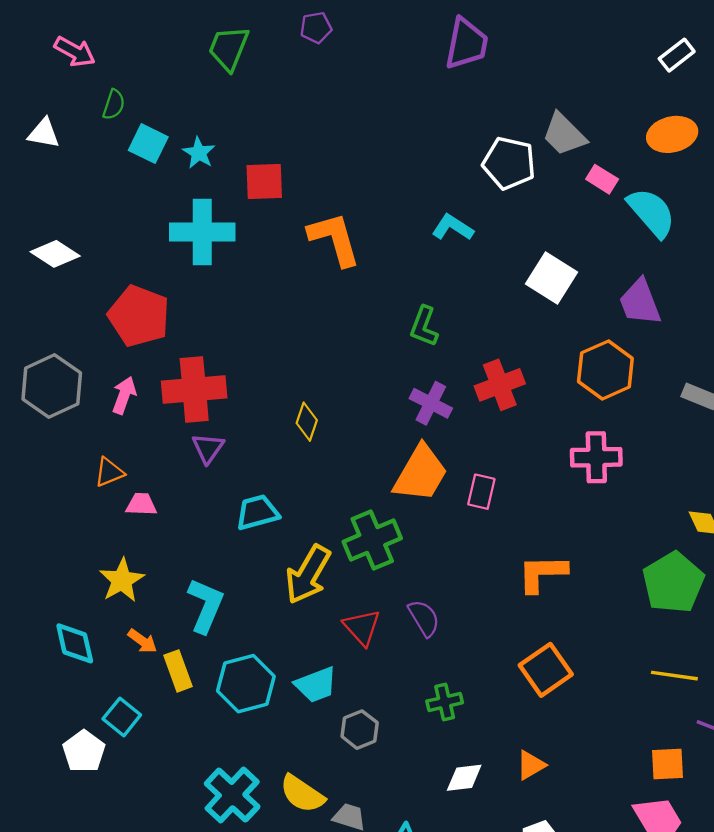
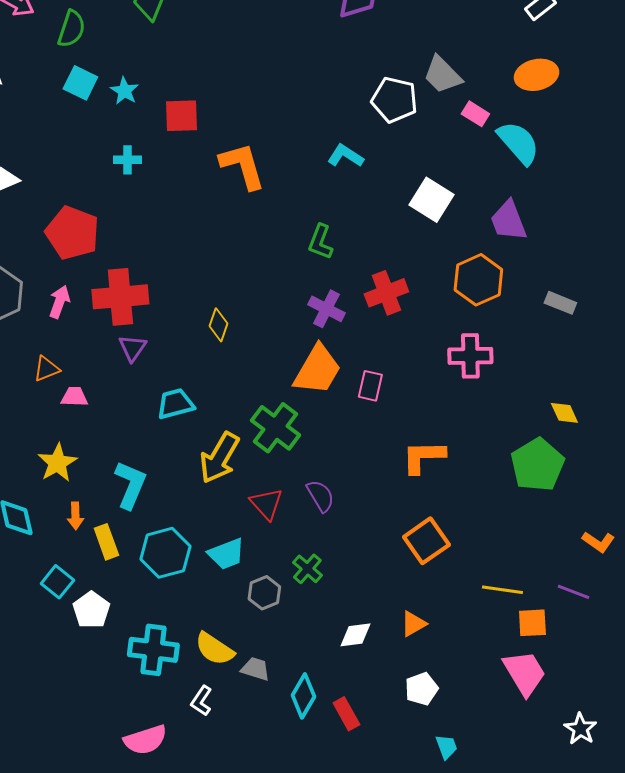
green semicircle: (114, 105) -> (71, 29), moved, size x1.4
cyan cross: (202, 232) -> (127, 160), size x0.5
green cross: (372, 540) -> (275, 428), turned -30
orange arrow: (142, 641) -> (75, 516), turned 52
yellow line: (674, 676) -> (502, 590), moved
green cross: (445, 702) -> (307, 569), moved, turned -36
white pentagon: (84, 751) -> (91, 610), moved
cyan cross: (232, 795) -> (153, 650), turned -36

